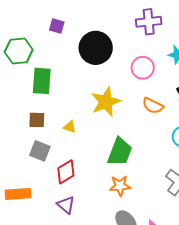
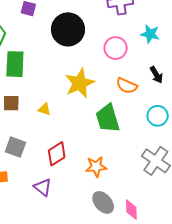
gray square: (40, 151) -> (15, 147), moved
green trapezoid: (120, 152) -> (108, 118), moved, turned 144
red diamond: (66, 172) -> (57, 154), moved

